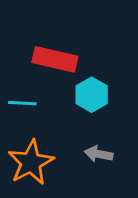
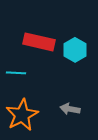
cyan hexagon: (92, 95) -> (75, 50), moved

